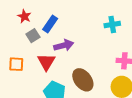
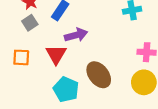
gray square: (33, 36) -> (30, 23), moved

